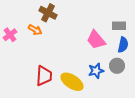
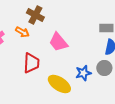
pink trapezoid: (96, 40) -> (58, 42), moved
red trapezoid: (44, 76) -> (31, 63), moved

